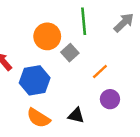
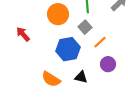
gray square: (70, 53) -> (85, 27), moved
blue hexagon: (35, 80) -> (68, 49), moved

